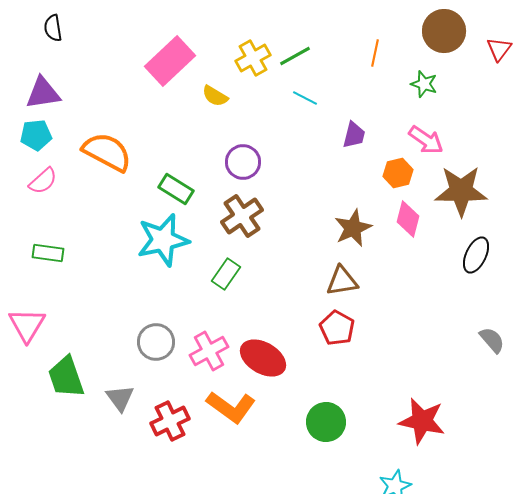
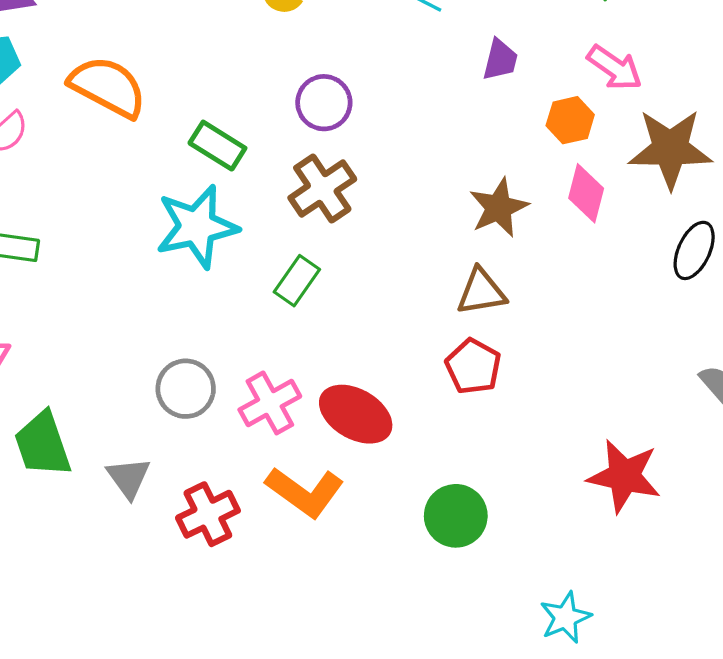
red star: (422, 421) -> (624, 476), moved

